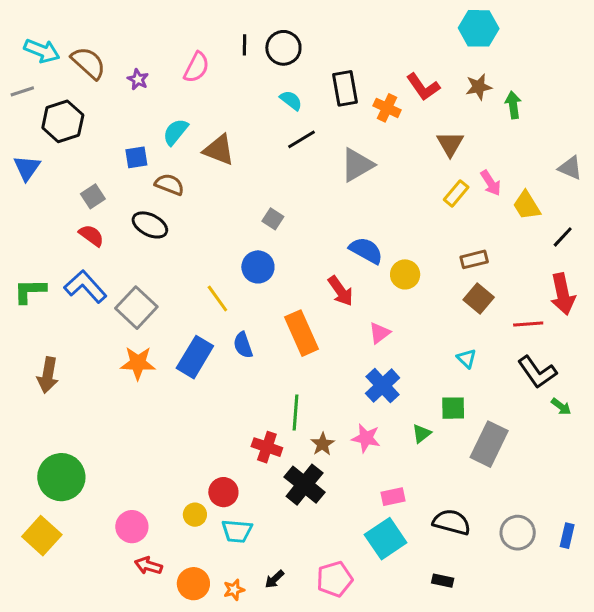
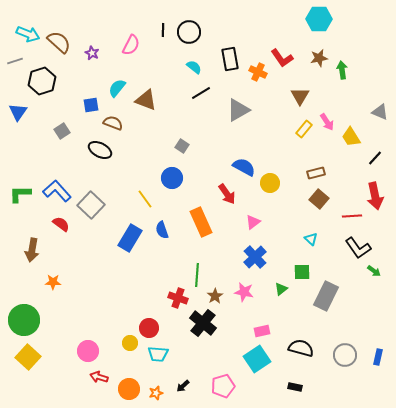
red semicircle: (91, 235) -> (61, 224), moved
orange star: (138, 363) -> (53, 282), moved, size x0.7
green circle: (61, 477) -> (24, 320), moved

